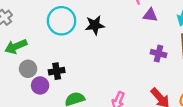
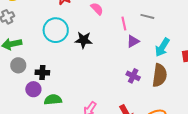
purple triangle: (150, 15) -> (133, 41), turned -48
purple circle: (40, 85) -> (33, 89), moved

